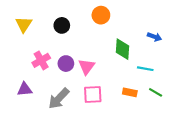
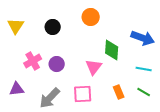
blue arrow: (154, 37) -> (143, 38), size x1.6
pink triangle: (87, 67) -> (94, 67), moved
cyan line: (145, 69) -> (144, 69), moved
orange rectangle: (130, 92) -> (119, 92), turned 56

